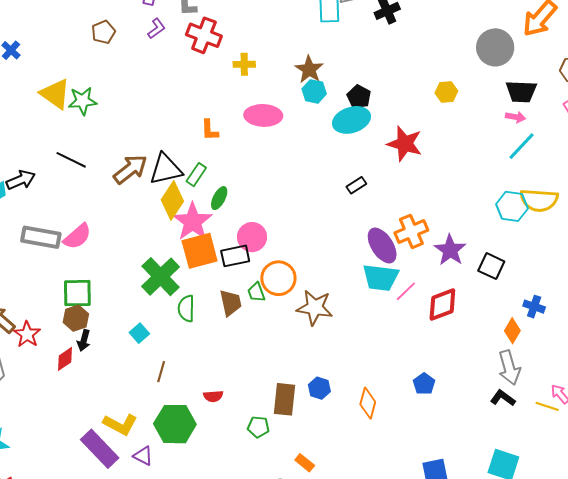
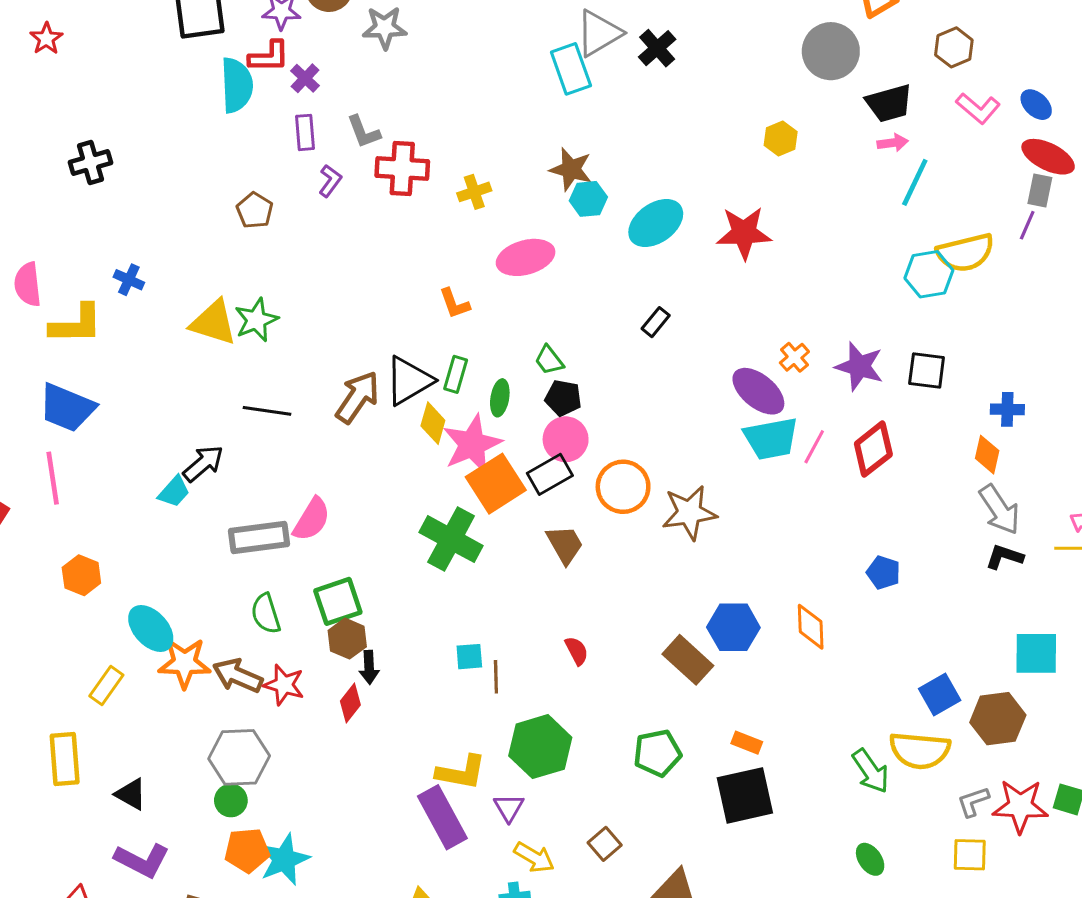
black pentagon: (359, 97) -> (563, 398), moved
black rectangle: (356, 185) -> (656, 322), moved
yellow diamond: (172, 200) -> (433, 423), size x0.7
pink star: (193, 222) -> (472, 444), turned 30
orange cross: (411, 231) -> (794, 357), size x0.6
green trapezoid: (256, 292) -> (549, 360), moved
green semicircle: (186, 309) -> (266, 614), moved
cyan square: (139, 333) -> (469, 657), moved, turned -36
blue hexagon: (319, 388) -> (733, 627), size x1.5
red semicircle: (213, 396) -> (577, 651), moved, turned -96
brown rectangle: (284, 399) -> (688, 660), turned -36
green pentagon: (258, 427) -> (657, 753), moved, size x1.4
purple rectangle: (100, 449) -> (442, 817), turned 33
purple triangle: (143, 456) -> (509, 808), turned 50

